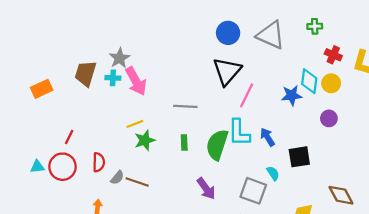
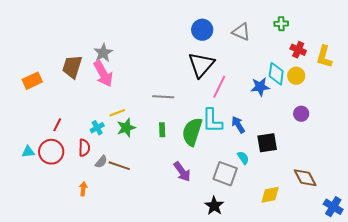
gray triangle: (271, 35) -> (241, 32), size x0.7
cyan cross: (113, 78) -> (97, 128), moved, turned -32
pink arrow: (136, 81) -> (103, 74), moved
purple circle: (329, 118) -> (301, 114), moved

